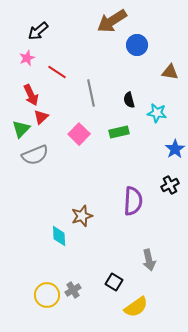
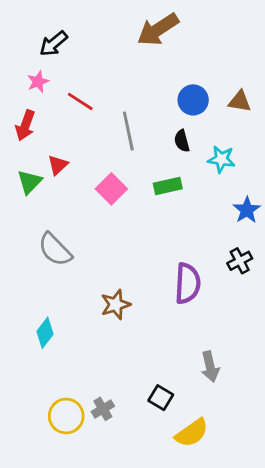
blue circle: (137, 45) -> (193, 100), moved
red arrow: (31, 95) -> (25, 125), moved, turned 45
gray semicircle: (35, 155) -> (55, 250), moved, turned 68
cyan diamond: (59, 236) -> (45, 333), moved, turned 40

